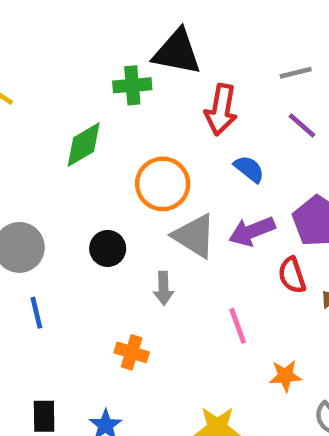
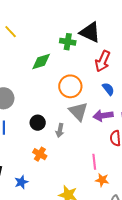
black circle: (108, 248) -> (38, 123), moved
pink line: (238, 326) -> (94, 162), moved

